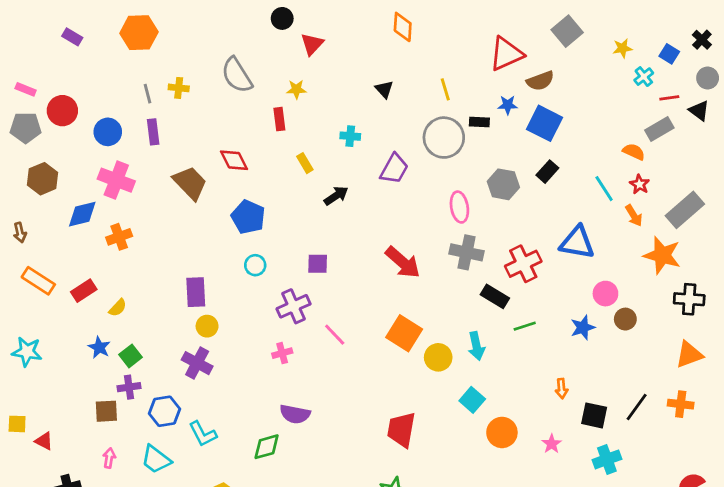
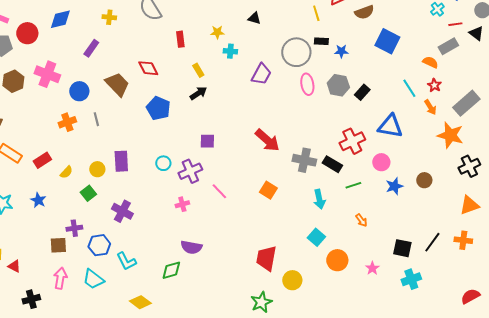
yellow star: (296, 89) -> (217, 32), moved
black triangle: (384, 89) -> (254, 18), turned -32
yellow line: (445, 89) -> (316, 13), moved
gray line: (147, 94) -> (96, 119), moved
blue star: (508, 105) -> (341, 51), moved
blue square: (545, 123) -> (387, 41), moved
blue circle: (108, 132) -> (79, 91), moved
purple rectangle: (153, 132) -> (91, 48), turned 42
black rectangle: (547, 172) -> (362, 92), moved
pink cross: (116, 180) -> (47, 74), moved
black arrow: (336, 196) -> (198, 93), moved
pink ellipse: (459, 207) -> (307, 84), moved
blue diamond: (82, 214) -> (60, 19), moved
gray cross: (467, 252) -> (304, 160), moved
cyan circle: (255, 265) -> (163, 163), moved
pink circle: (605, 294) -> (381, 162), moved
black cross: (689, 299) -> (469, 166), turned -30
yellow circle: (207, 326) -> (97, 169), moved
orange square: (404, 333) -> (268, 190), size x0.7
blue star: (99, 347) -> (38, 200), moved
green square: (130, 356) -> (88, 193), moved
yellow circle: (438, 357) -> (292, 280), moved
orange arrow: (562, 389) -> (361, 220), moved, turned -32
pink arrow: (109, 458) -> (60, 278), size x1.5

